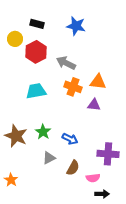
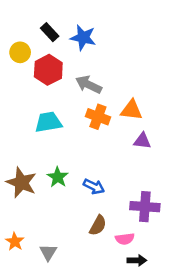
black rectangle: (37, 24) -> (50, 32), turned 32
blue star: (76, 26) -> (83, 38), moved
purple triangle: (94, 105) -> (142, 141), moved
gray triangle: (49, 158) -> (48, 252), moved, turned -32

